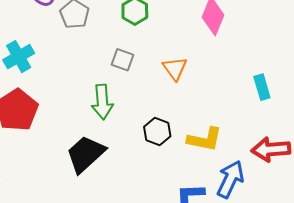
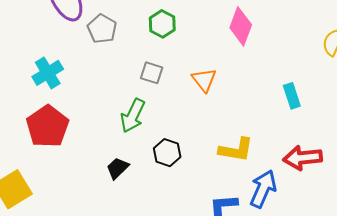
green arrow: (102, 102) -> (133, 116), turned 32
black hexagon: (157, 131) -> (167, 153), moved
black trapezoid: (86, 154) -> (118, 168), size x0.6

